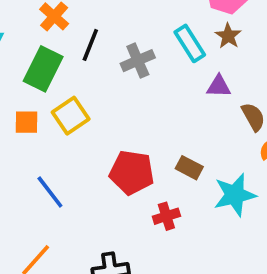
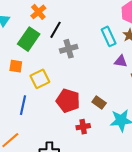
gray cross: (138, 61) -> (69, 49), moved
yellow square: (71, 116) -> (40, 79), moved
blue line: (50, 192) -> (23, 105), turned 42

